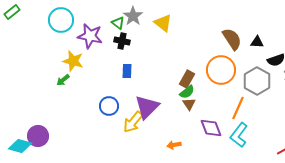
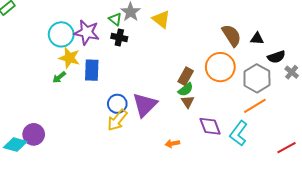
cyan circle: (61, 20) -> (61, 34), moved
blue rectangle: (127, 71) -> (92, 70), moved, size x1.5
blue circle: (109, 106) -> (117, 104), moved
orange line: (238, 108) -> (255, 106), moved, turned 35
yellow arrow: (133, 122) -> (117, 120), moved

